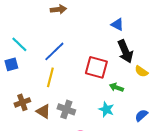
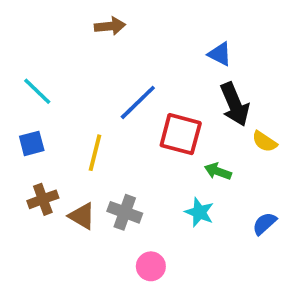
blue line: (54, 51) -> (138, 102), moved
blue square: (11, 64) -> (32, 143), moved

